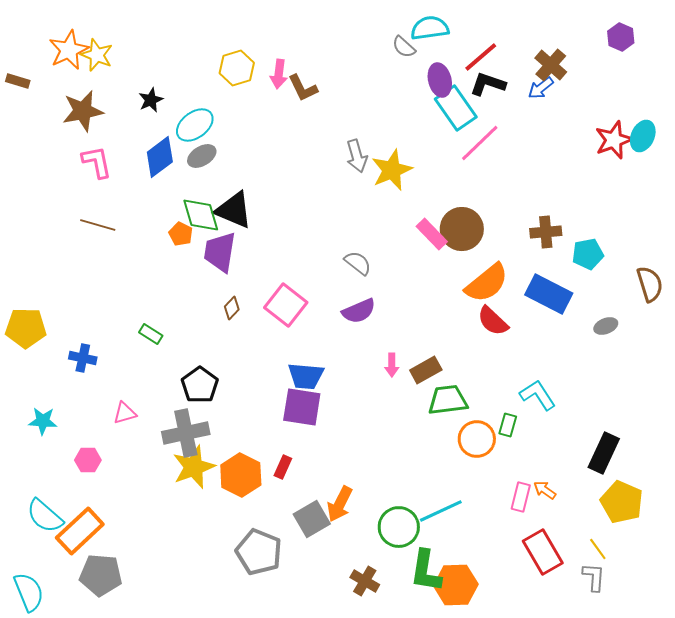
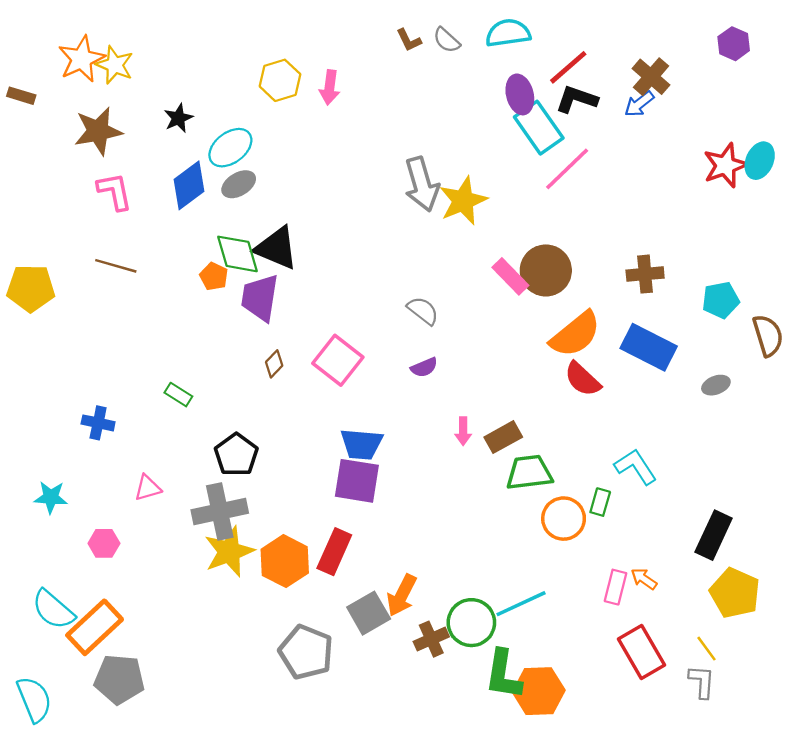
gray semicircle: (404, 47) -> (447, 40), moved
brown L-shape: (303, 88) -> (409, 40), moved, size x0.7
gray arrow: (357, 156) -> (422, 184), size x1.4
cyan pentagon: (588, 254) -> (721, 300), moved
purple semicircle: (359, 311) -> (424, 367), size x0.7
yellow pentagon: (26, 328) -> (31, 288), moved
red rectangle: (283, 467) -> (334, 552), size x1.6
brown cross: (365, 581) -> (431, 639), moved, turned 36

